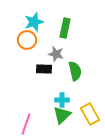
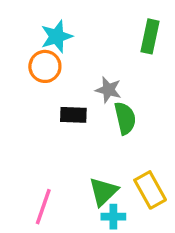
green rectangle: (65, 28) -> (150, 36), moved
gray star: (56, 54) -> (108, 90), moved
cyan cross: (62, 100) -> (113, 217), moved

